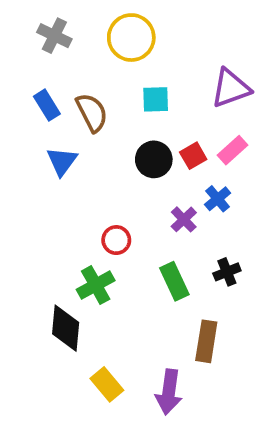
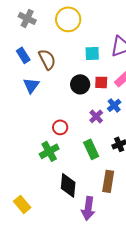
cyan square: (156, 99) -> (92, 53), moved
red square: (193, 156) -> (101, 82), turned 32
black diamond: (66, 328) -> (68, 185), moved
yellow rectangle: (107, 384) -> (22, 204), moved

